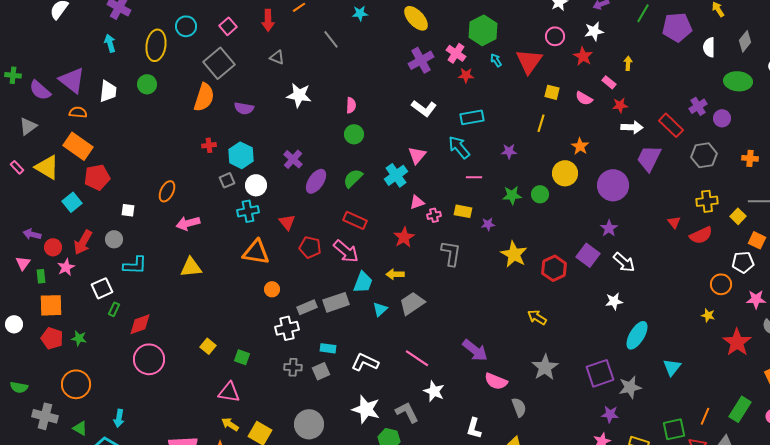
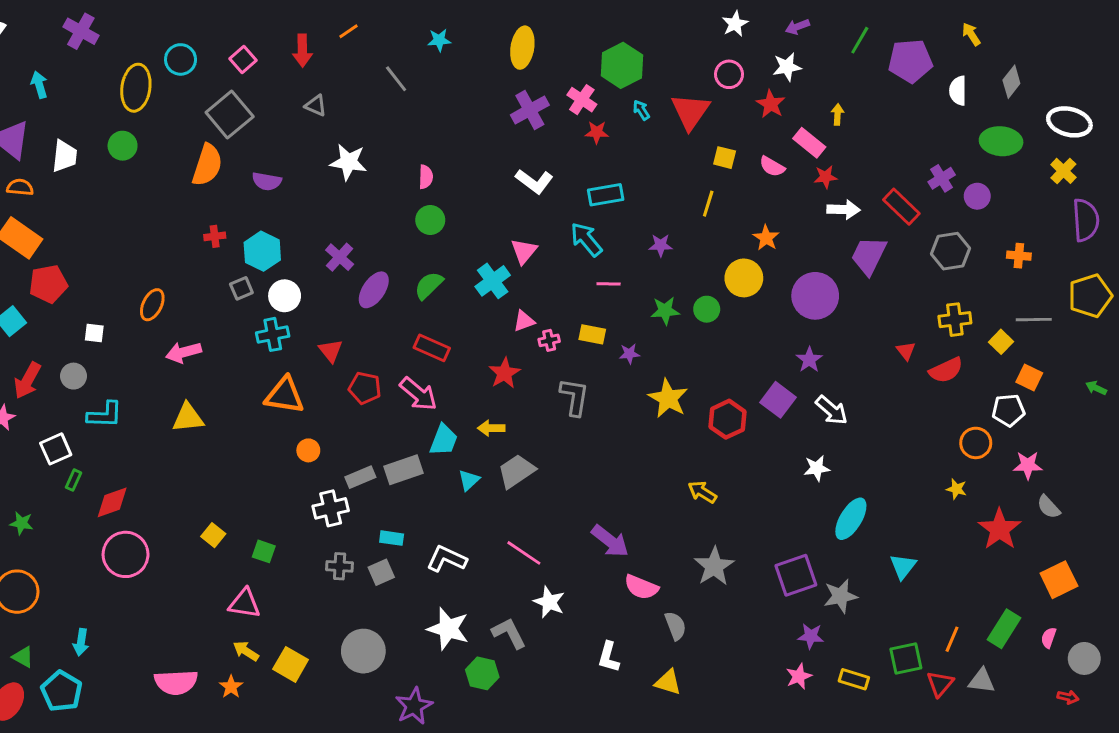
yellow ellipse: (416, 18) -> (522, 48), turned 52
cyan arrow: (110, 43) -> (39, 85), moved
pink rectangle: (609, 82) -> (809, 143), size x1.5

